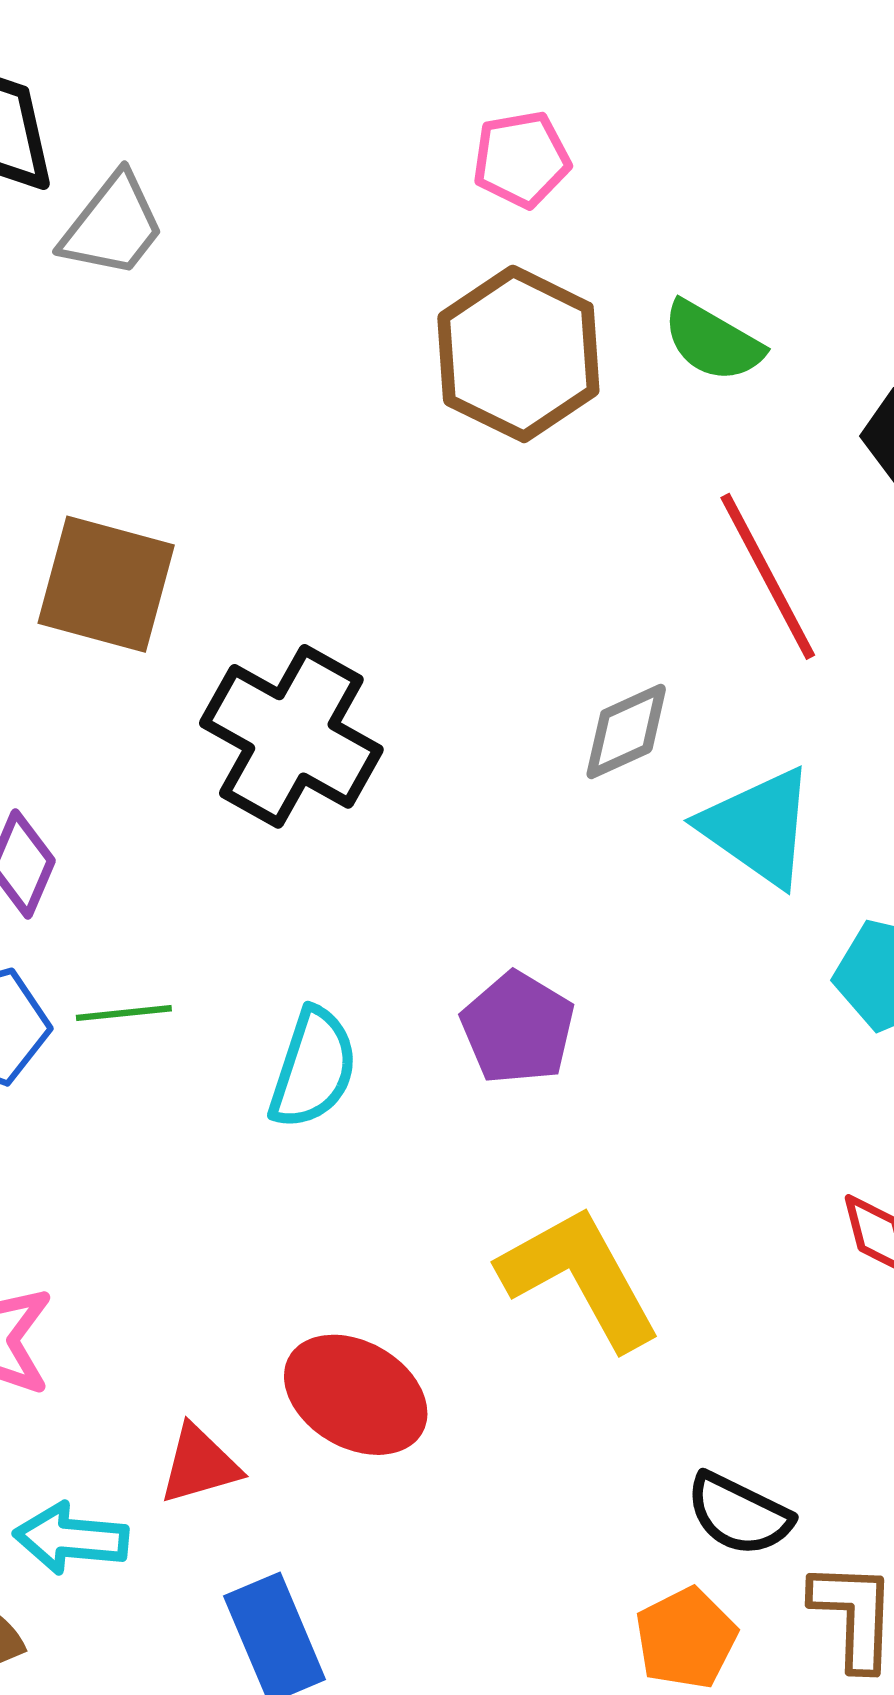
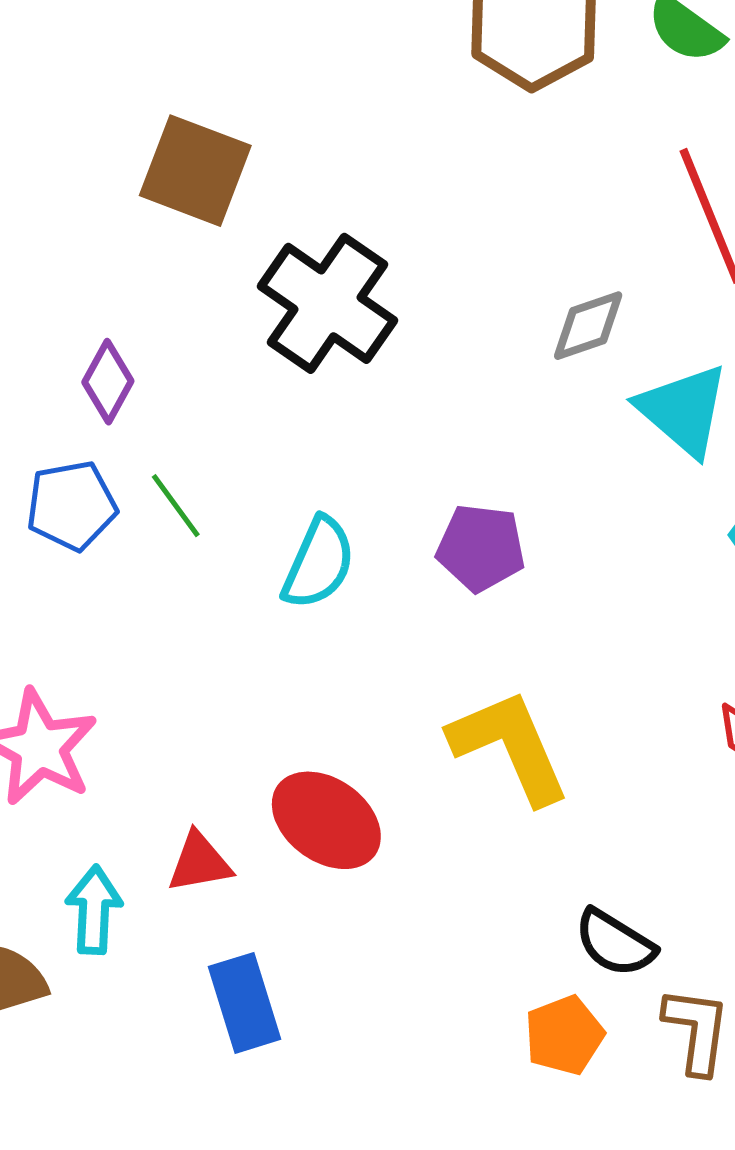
green line: (124, 1013) -> (176, 506), turned 54
purple pentagon: (518, 1028) -> (481, 548), turned -30
cyan arrow: (71, 1538) -> (94, 910), turned 82

